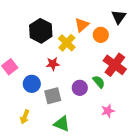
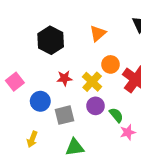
orange circle: (101, 35) -> (110, 64), moved
yellow cross: (67, 43) -> (92, 82), moved
green semicircle: (99, 82) -> (116, 115), moved
green triangle: (62, 124) -> (75, 147), turned -30

